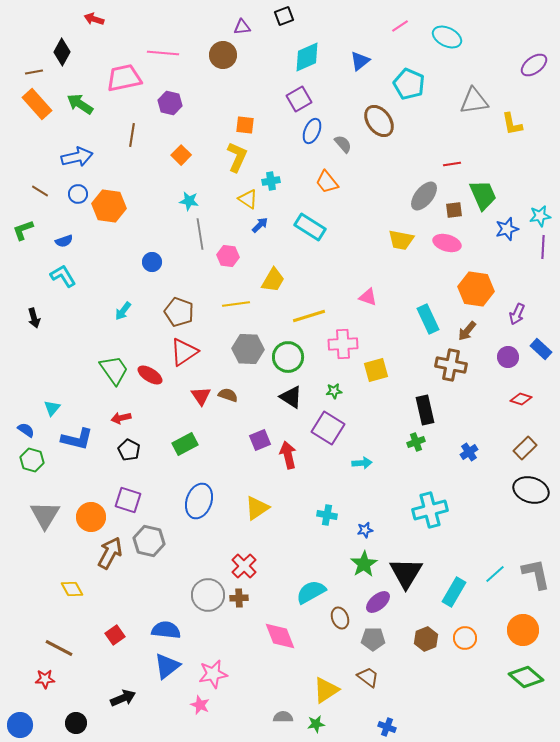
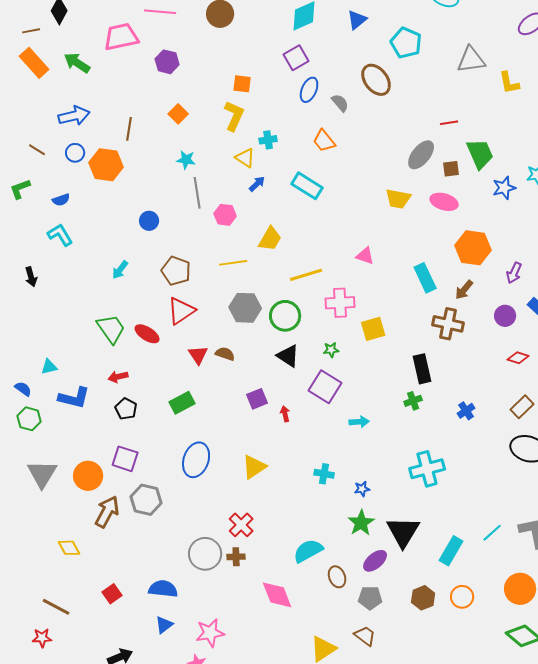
brown line: (132, 135) -> (129, 129), moved
cyan triangle: (52, 408) -> (49, 367), turned 36
red arrow: (288, 455) -> (285, 414), size x0.6
blue triangle: (167, 666) -> (164, 625), size x0.7

